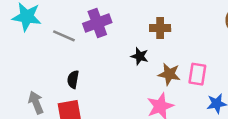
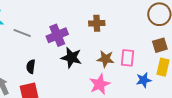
purple cross: (97, 23) -> (57, 35), moved
black star: (140, 56) -> (71, 58), moved, size x1.5

